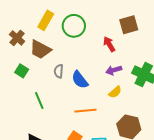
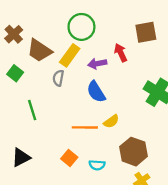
yellow rectangle: (46, 20) -> (70, 55), moved
purple arrow: (114, 70) -> (97, 64), moved
blue semicircle: (80, 80) -> (96, 92), moved
yellow semicircle: (115, 92) -> (111, 121), moved

